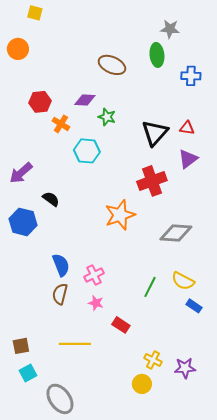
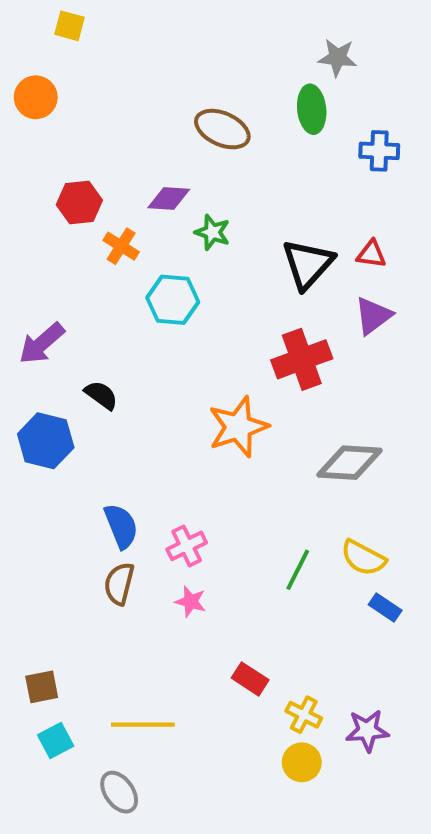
red rectangle: (121, 325) -> (250, 679), moved
yellow line: (75, 344) -> (143, 725), moved
yellow circle: (142, 384) -> (302, 762), moved
gray ellipse: (60, 399) -> (119, 792), size x0.7

